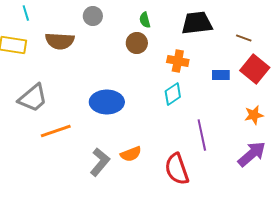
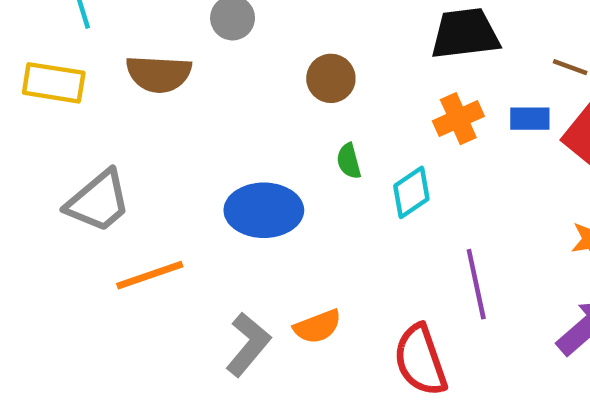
green semicircle: (145, 20) -> (349, 161), moved
orange cross: (178, 61) -> (458, 119), moved, turned -35
blue rectangle: (221, 75) -> (530, 119), moved

